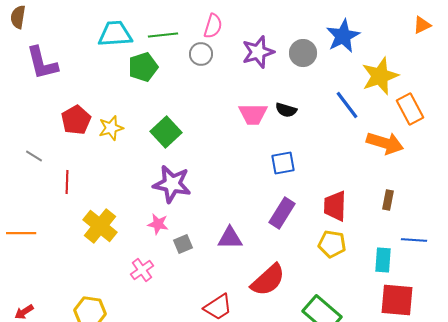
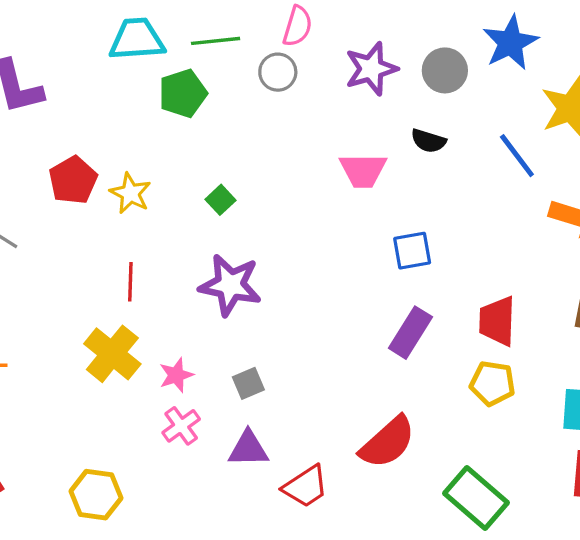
black semicircle: (286, 110) -> (428, 141), moved
yellow star: (111, 128) -> (130, 193), turned -30
green square: (166, 132) -> (220, 200), size x0.6
red line: (67, 182) -> (130, 282), moved
pink star: (158, 224) -> (176, 375), moved, turned -30
purple triangle: (230, 238) -> (248, 449), moved

